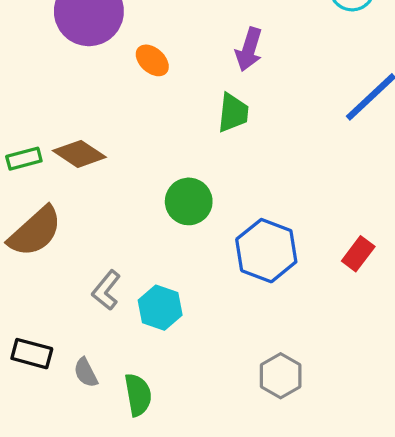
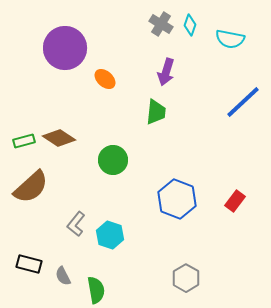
green circle: (189, 201) -> (113, 160), moved

